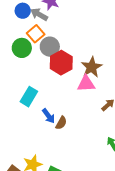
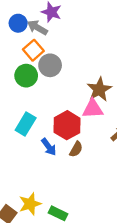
green circle: (22, 48) -> (26, 76), moved
red hexagon: (61, 63) -> (67, 125), moved
brown semicircle: (61, 123) -> (76, 149), moved

